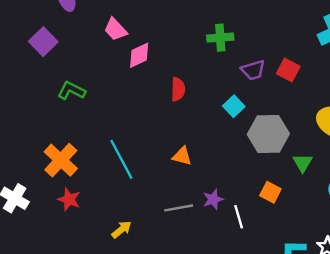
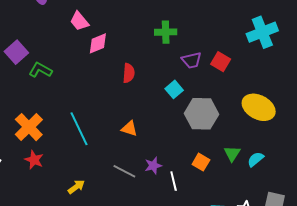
purple square: (43, 42) -> (16, 52), moved
green triangle: (303, 163) -> (232, 154), moved
gray line: (179, 208) -> (124, 171), turned 35

